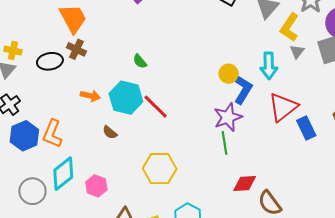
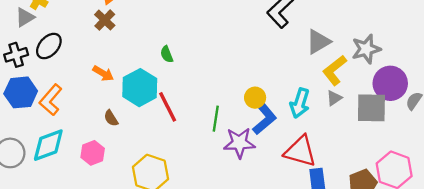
black ellipse: (50, 61) -> (49, 46), moved, turned -55
red triangle: (283, 107) -> (300, 151), turned 36
green line: (225, 143) -> (216, 119), moved
pink hexagon: (96, 186) -> (93, 153), moved

